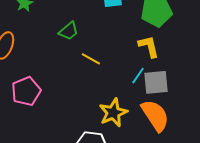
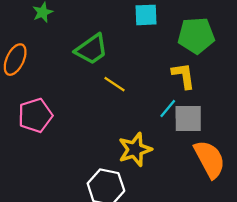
green trapezoid: (69, 31) -> (91, 49), size x1.4
orange semicircle: (155, 115) -> (210, 159), moved

